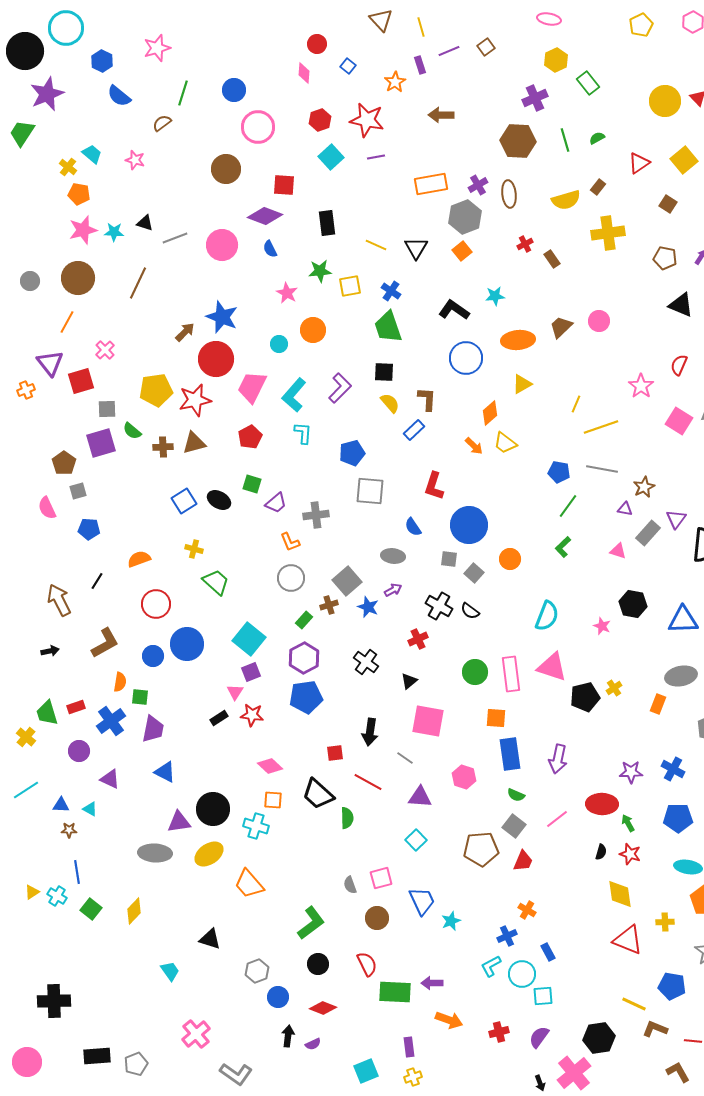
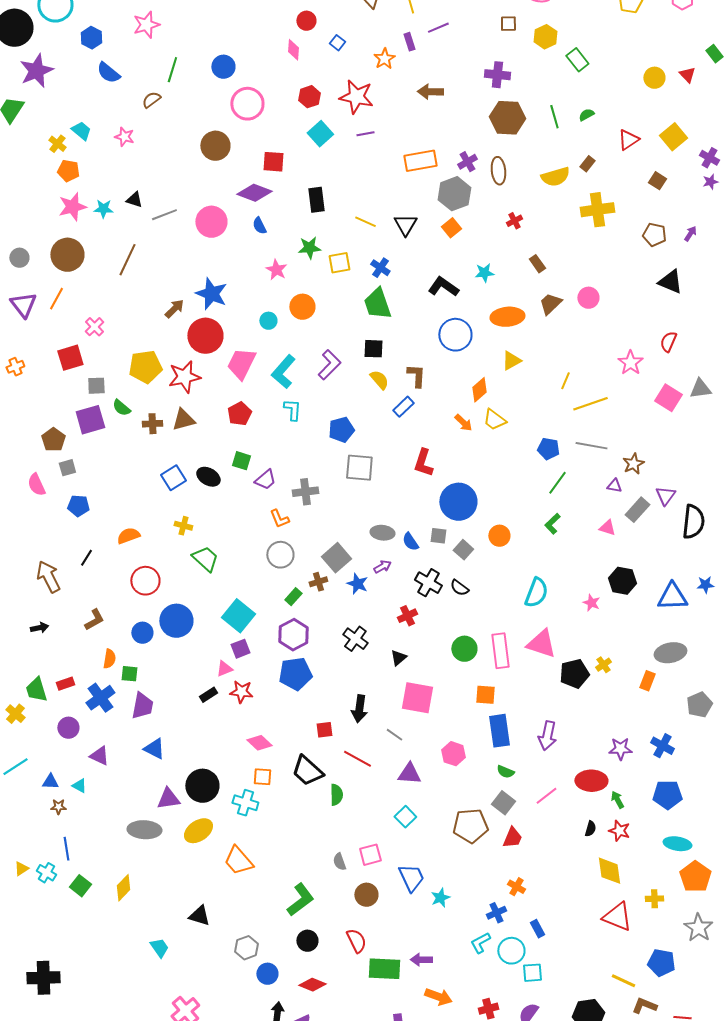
brown square: (486, 47) -> (508, 24), moved, turned 36
purple cross: (535, 98) -> (497, 75), moved, turned 30
yellow circle: (665, 101) -> (654, 78), size x0.7
brown rectangle: (552, 259) -> (537, 264), moved
purple triangle: (50, 363) -> (23, 305), moved
blue semicircle: (413, 527) -> (410, 542), moved
brown L-shape: (105, 643) -> (94, 620), size x0.7
pink triangle: (235, 692) -> (224, 669), turned 36

